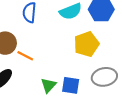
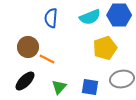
green triangle: (48, 85) -> (59, 87), moved

